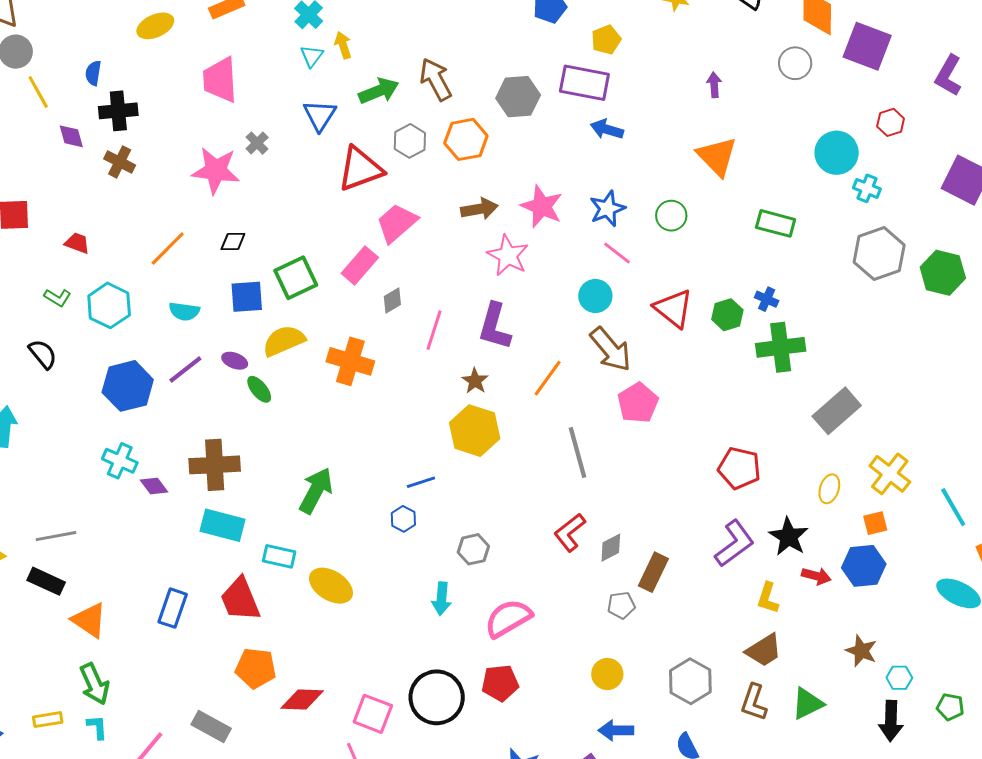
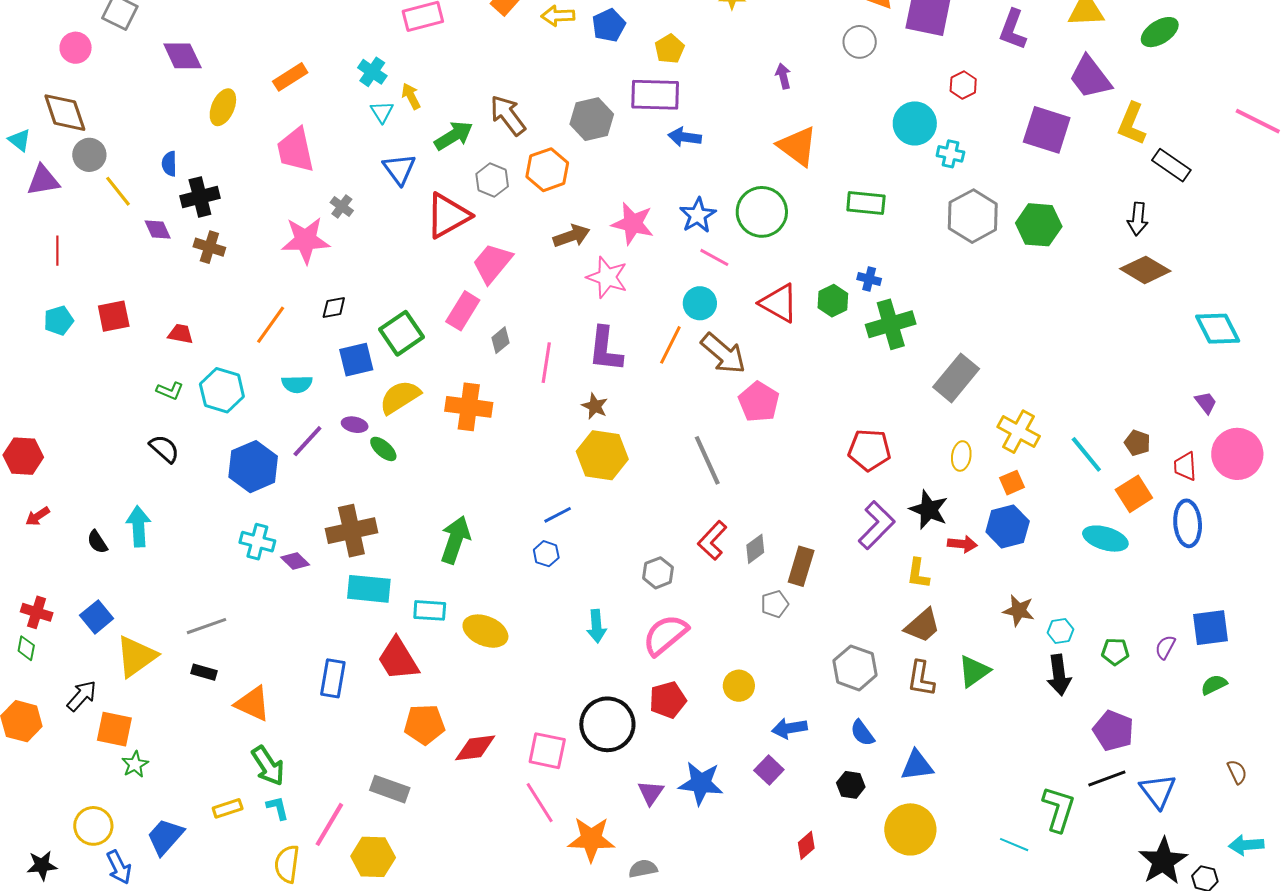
yellow ellipse: (155, 26) -> (223, 107), turned -33
green circle: (671, 216) -> (762, 212), size x1.6
orange line: (548, 378) -> (670, 345), moved
gray hexagon: (473, 549) -> (658, 573), moved
black rectangle: (46, 581) -> (204, 672), size x0.7
yellow circle: (607, 674) -> (739, 686), moved

